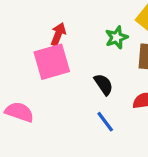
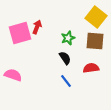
green star: (117, 37) -> (68, 38), moved
pink square: (52, 62) -> (20, 33), moved

